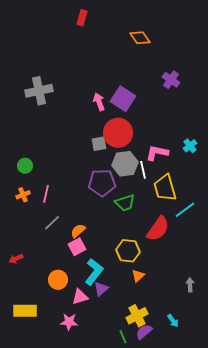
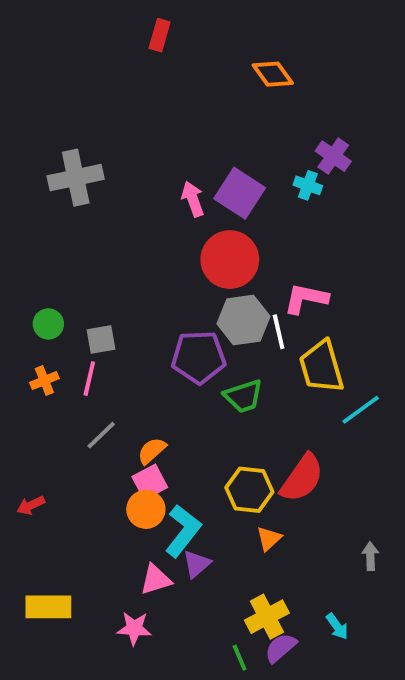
gray square: (99, 144) -> (101, 340), moved
cyan cross: (190, 146) -> (308, 185), moved, turned -32
red semicircle: (158, 229) -> (302, 478), moved
orange circle: (58, 280) -> (146, 509), moved

